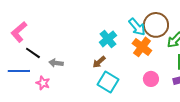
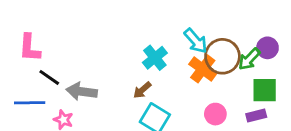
brown circle: (156, 25) -> (222, 56), moved
pink L-shape: (19, 32) -> (30, 48), turned -45
gray arrow: (56, 63) -> (82, 92), size x1.5

